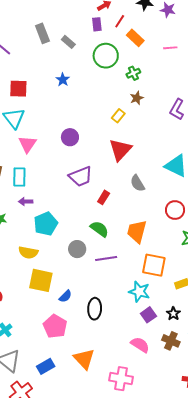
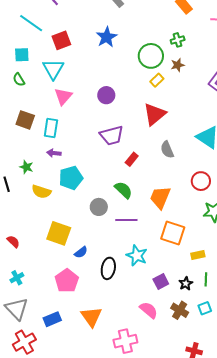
green circle: (106, 56) -> (151, 56), moved
blue star: (63, 80) -> (107, 37), size x1.5
red square: (18, 89) -> (61, 40), turned -30
yellow semicircle: (28, 252) -> (41, 192), moved
cyan star: (139, 292) -> (137, 256), moved
pink cross: (121, 379) -> (125, 341), turned -30

